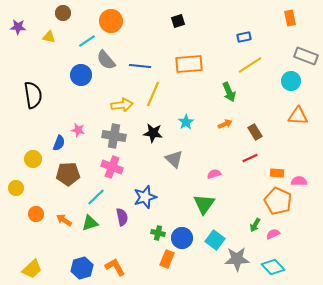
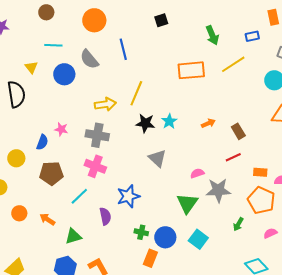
yellow triangle: (49, 37) -> (31, 67), moved, turned 40
blue rectangle: (244, 37) -> (252, 36), moved
cyan line: (87, 41) -> (53, 45), moved, turned 36
orange rectangle: (189, 64) -> (191, 70), moved
blue line: (140, 66) -> (123, 49), moved, turned 70
green arrow: (229, 92) -> (212, 35), moved
black star: (153, 133) -> (145, 123), moved
green triangle: (90, 223) -> (73, 236), moved
pink semicircle: (273, 234) -> (270, 233), moved
gray star: (237, 259) -> (218, 190), moved

